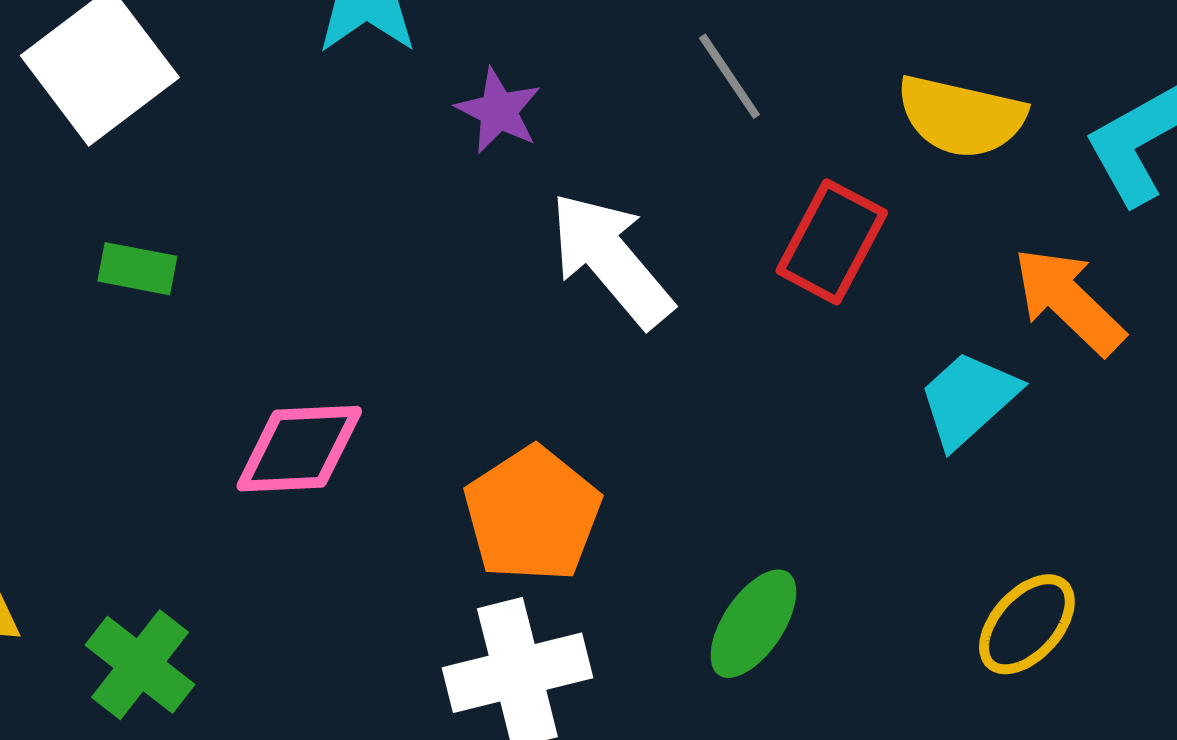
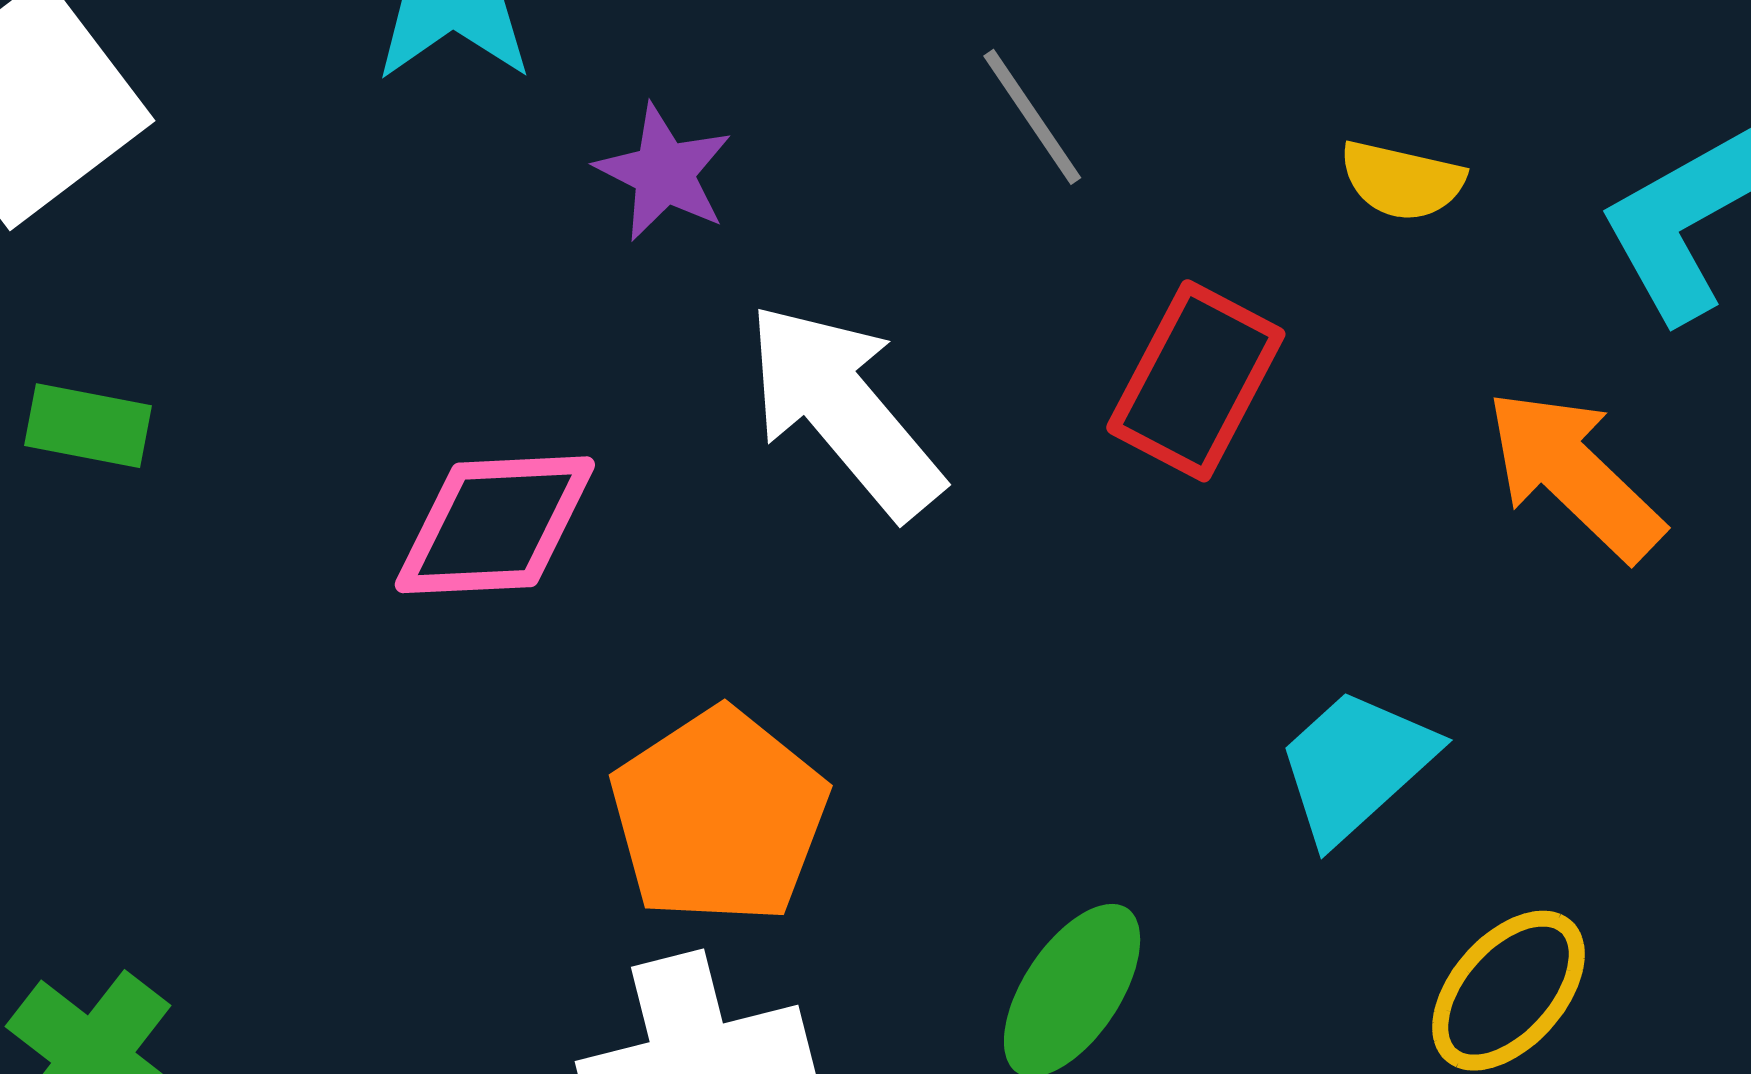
yellow semicircle: (961, 116) -> (1402, 180), size x0.6
cyan trapezoid: (968, 399) -> (1356, 765), moved
pink diamond: (299, 449) -> (495, 525), moved

